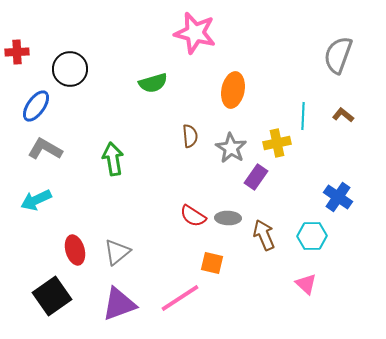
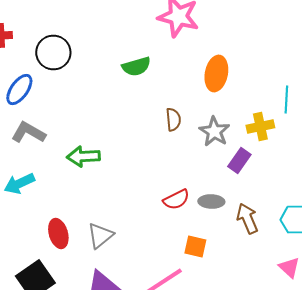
green arrow: (113, 159) -> (83, 156), moved, turned -84
red semicircle: (193, 216) -> (176, 200), turned -60

